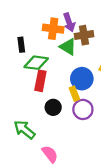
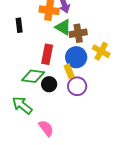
brown cross: (84, 35) -> (78, 33), moved
green diamond: (36, 63) -> (33, 76), moved
red rectangle: (40, 81) -> (47, 54), moved

